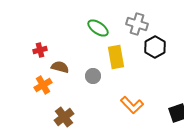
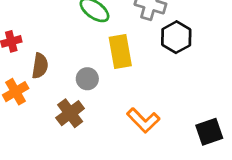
brown semicircle: (60, 67) -> (40, 66), turned 84
brown cross: (64, 117) -> (70, 113), moved

